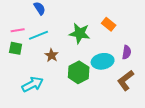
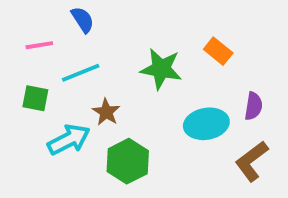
pink line: (18, 30) -> (39, 45), moved
green hexagon: (79, 72) -> (128, 161), moved
cyan arrow: (33, 84) -> (69, 140), moved

